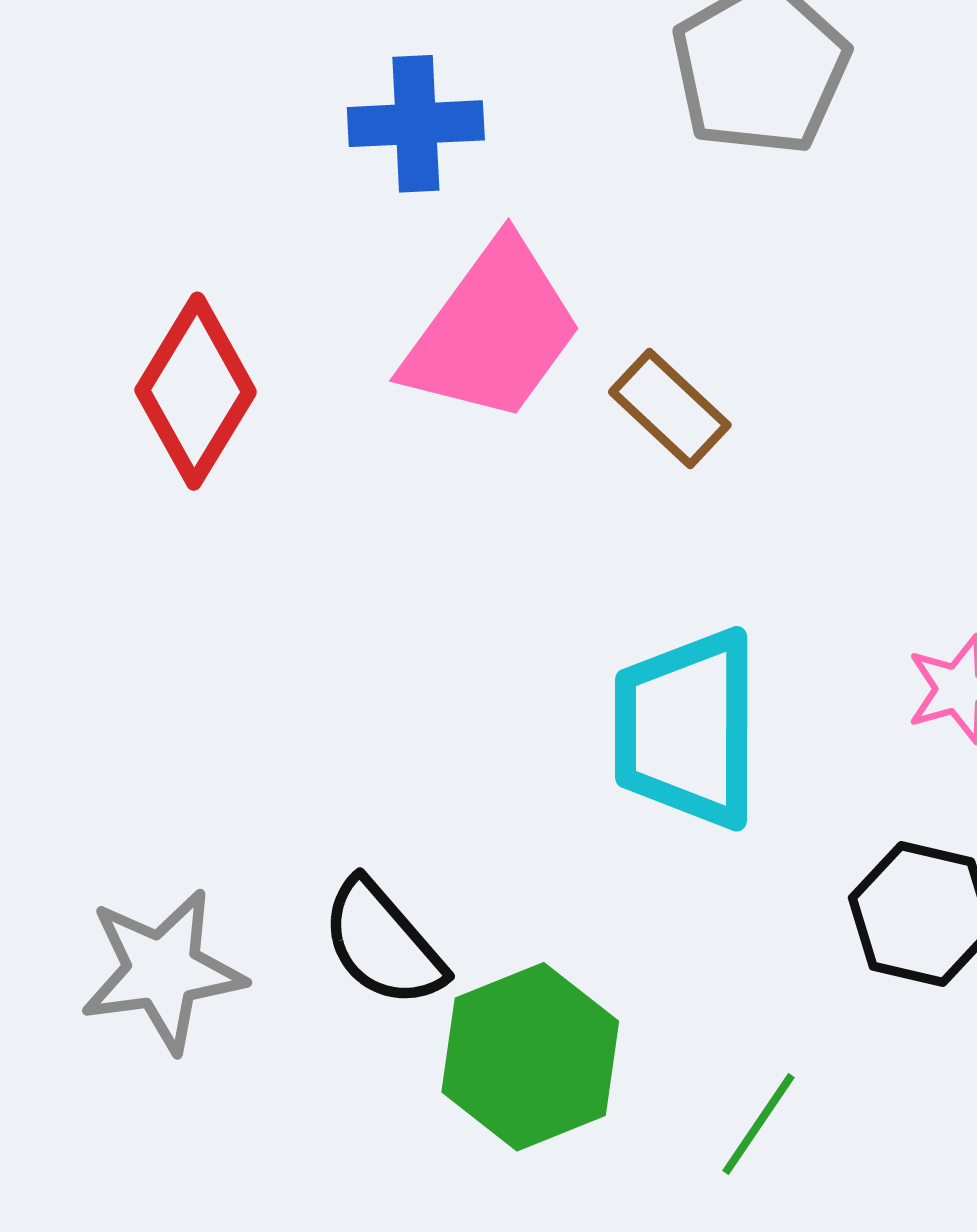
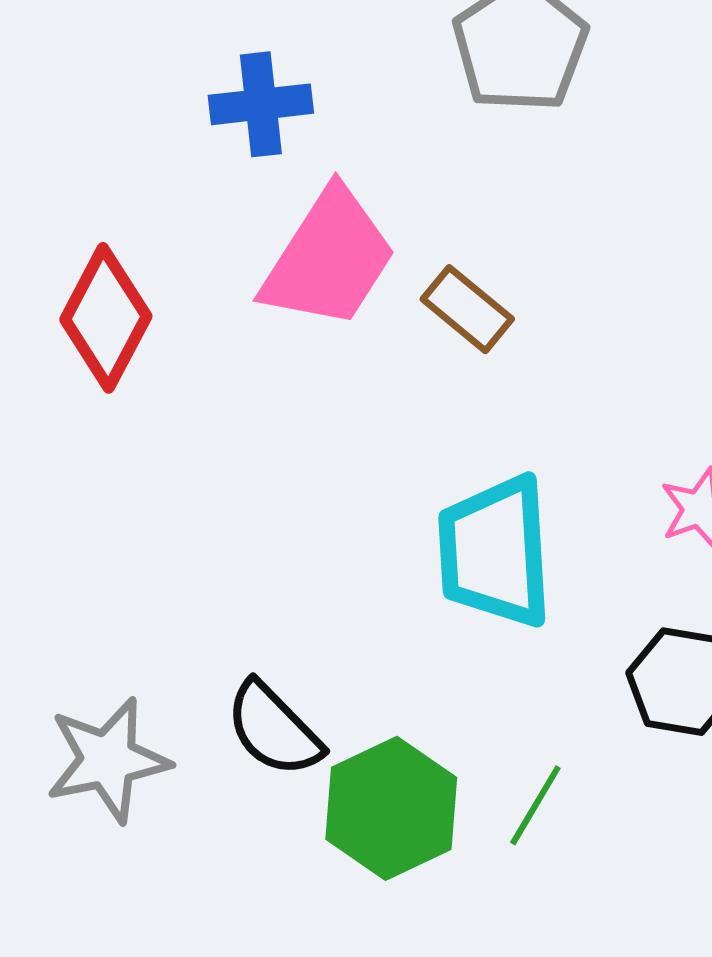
green line: (759, 1124) -> (535, 805), moved

